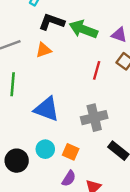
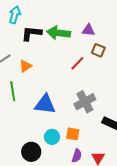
orange triangle: (44, 50) -> (25, 66), moved
red line: (97, 70) -> (77, 63), turned 42

